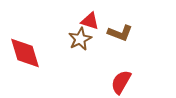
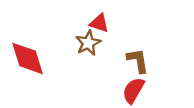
brown L-shape: (120, 33) -> (138, 61), moved, turned -120

